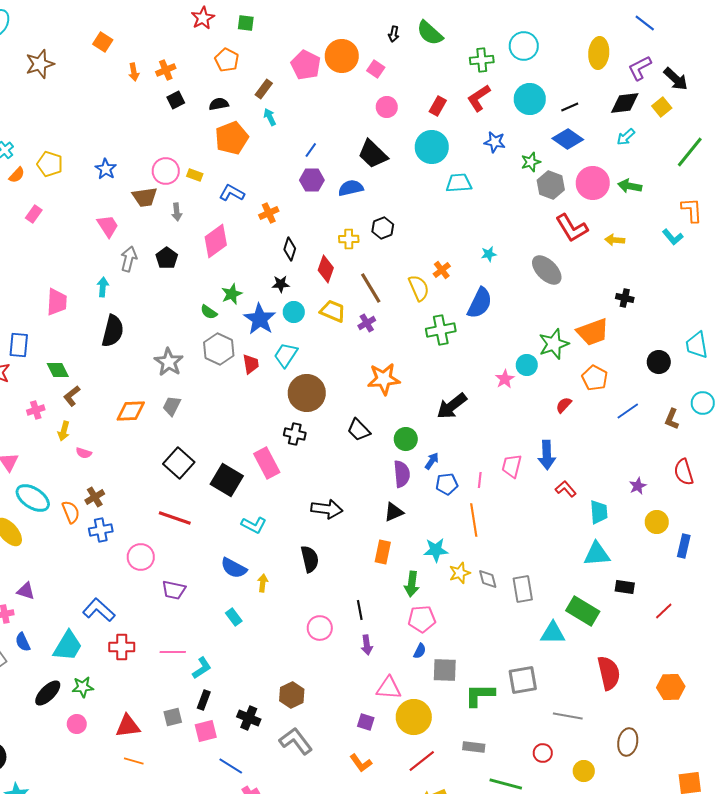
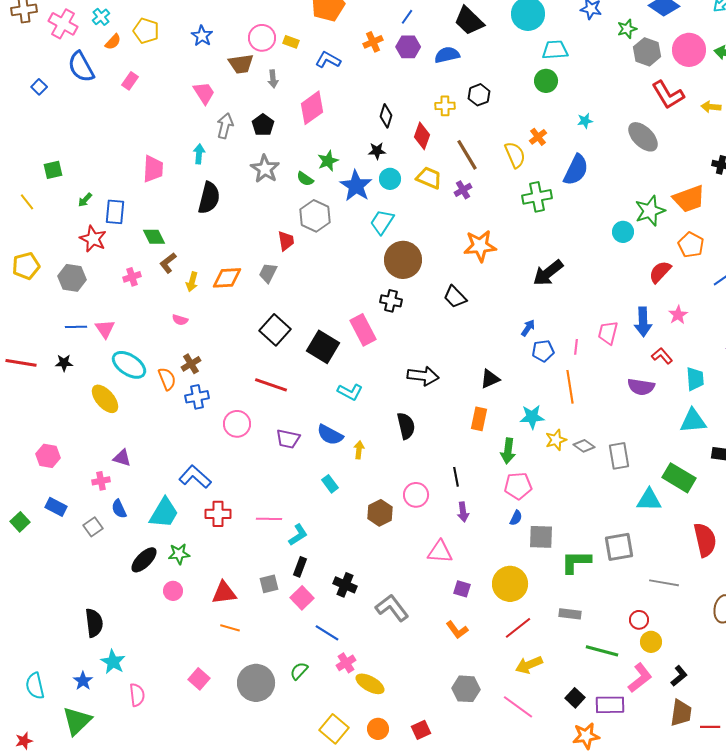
orange cross: (269, 213) -> (373, 42), moved
gray star: (169, 362) -> (265, 169), moved
red trapezoid: (251, 364) -> (286, 241), moved
pink star: (505, 379) -> (678, 315), moved
red semicircle: (564, 405) -> (660, 272), size x1.4
yellow arrow: (64, 431) -> (192, 282), moved
green circle: (406, 439) -> (546, 81), moved
purple semicircle: (402, 474) -> (641, 387), moved, turned 104
gray diamond: (488, 579) -> (584, 446), turned -40
purple trapezoid: (174, 590) -> (288, 439), moved
pink triangle: (389, 688) -> (440, 552), moved
brown hexagon: (292, 695) -> (380, 513), moved
pink square: (206, 731) -> (302, 598), turned -30
yellow circle: (584, 771) -> (651, 642), moved

